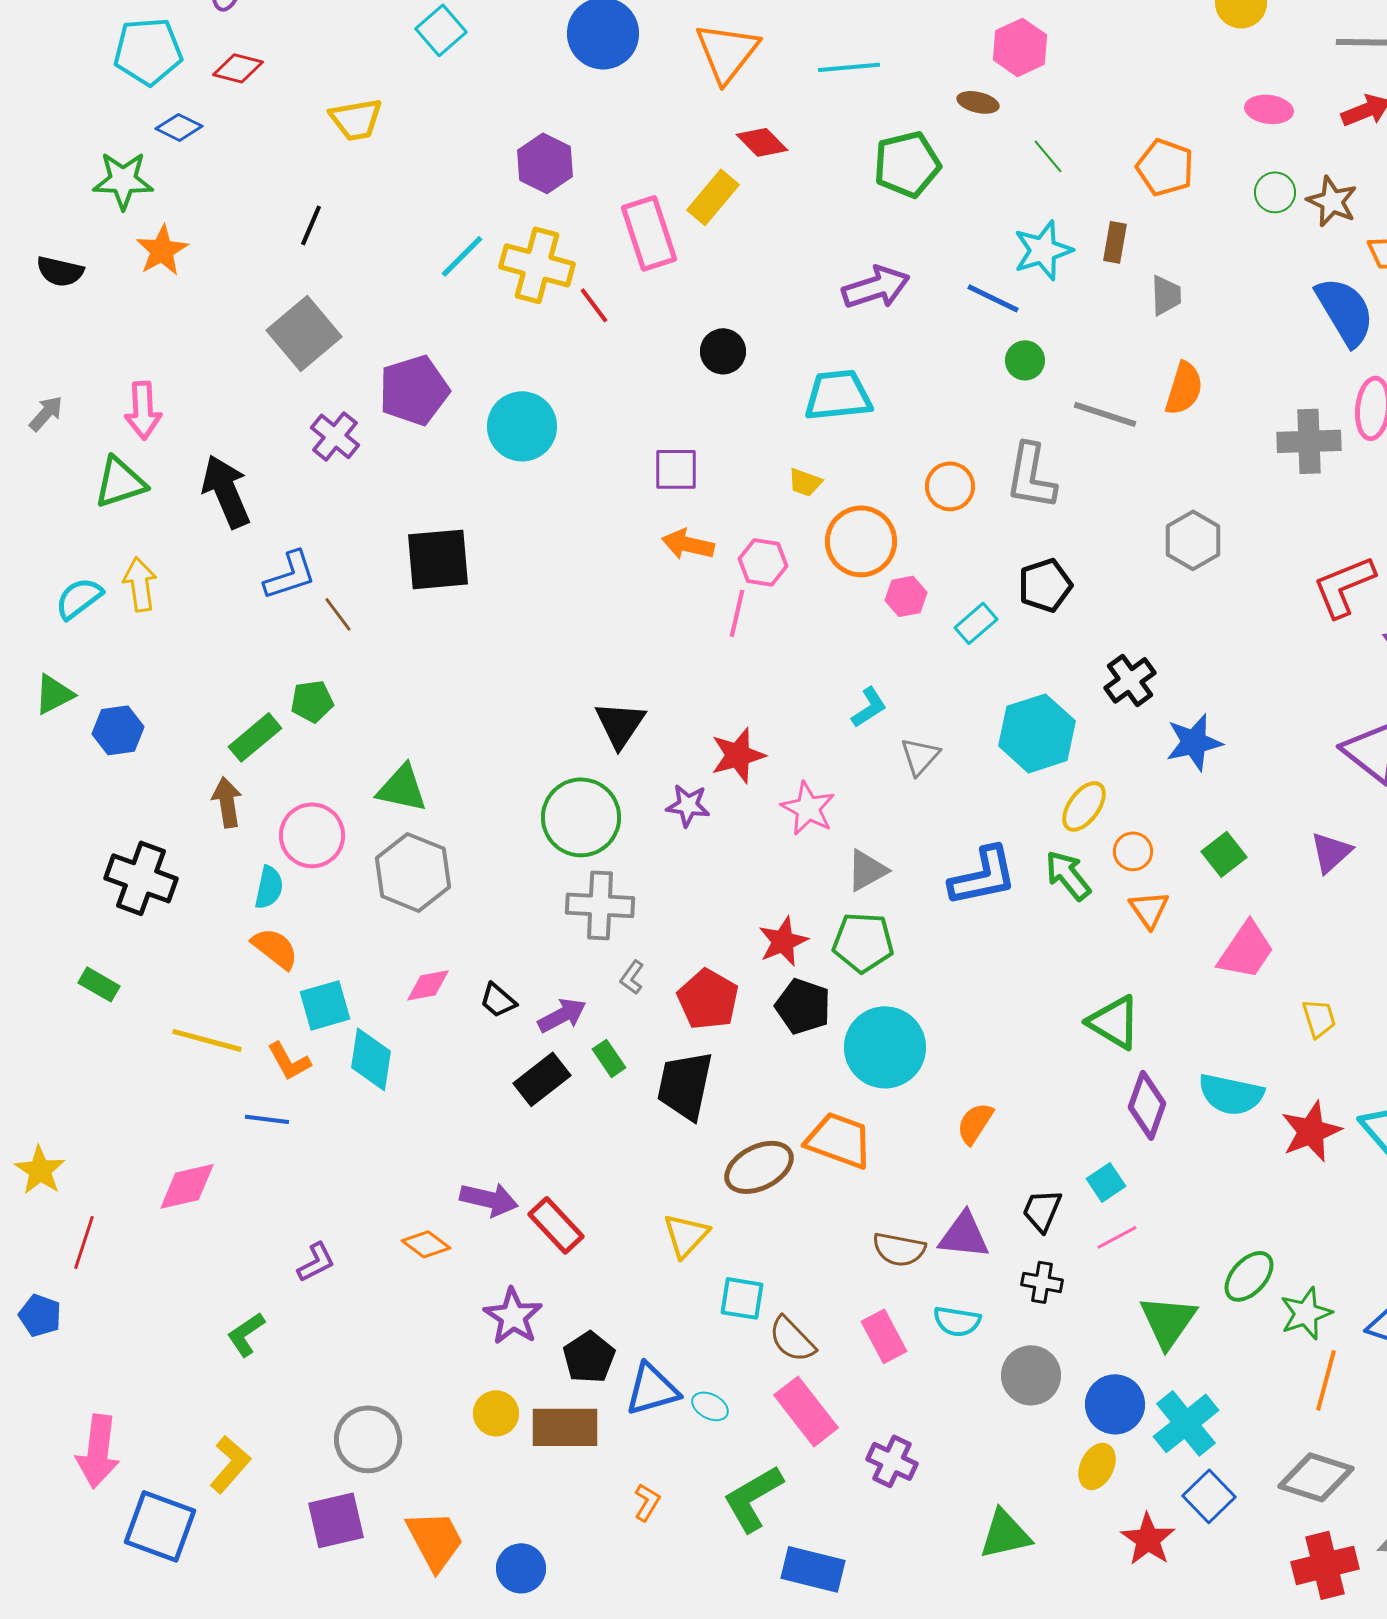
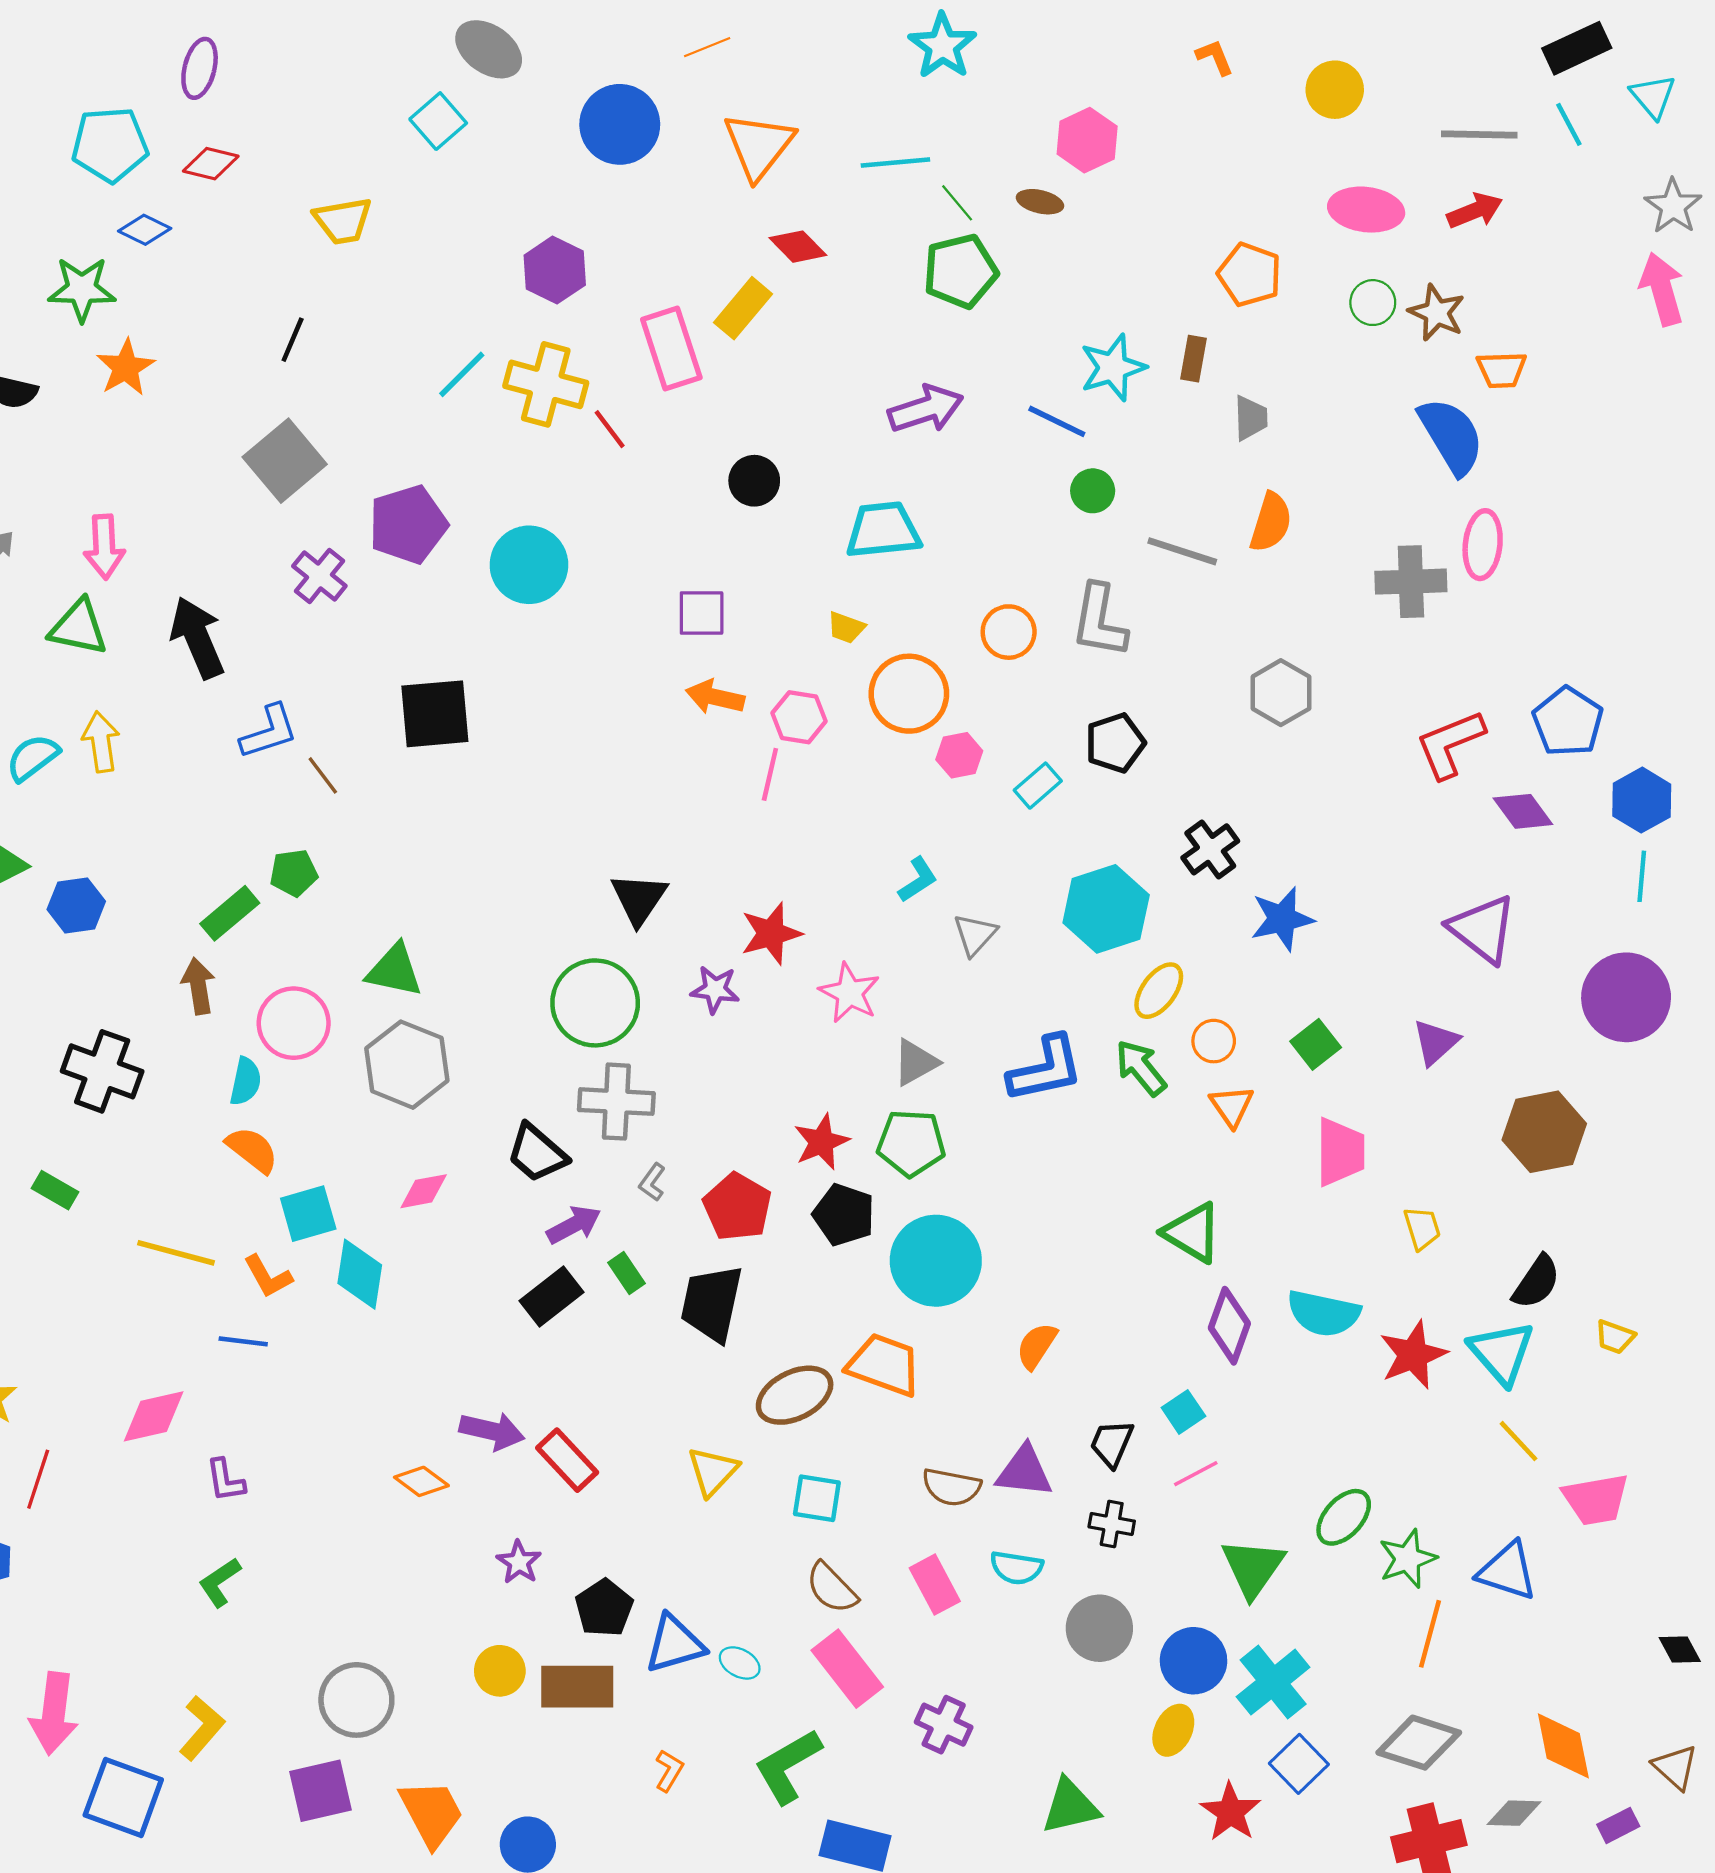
pink ellipse: (1269, 109) -> (1366, 210), size x1.4
green line: (1048, 156) -> (957, 203), moved
green triangle: (120, 482) -> (79, 628), turned 30
pink trapezoid: (1246, 950) -> (1340, 1152), turned -34
black trapezoid: (498, 1000) -> (537, 1153), moved, size x1.5
purple L-shape: (316, 1262) -> (225, 1480), moved, turned 108
cyan square: (742, 1298) -> (817, 1498), moved
purple star: (513, 1316) -> (519, 1562), size x0.7

